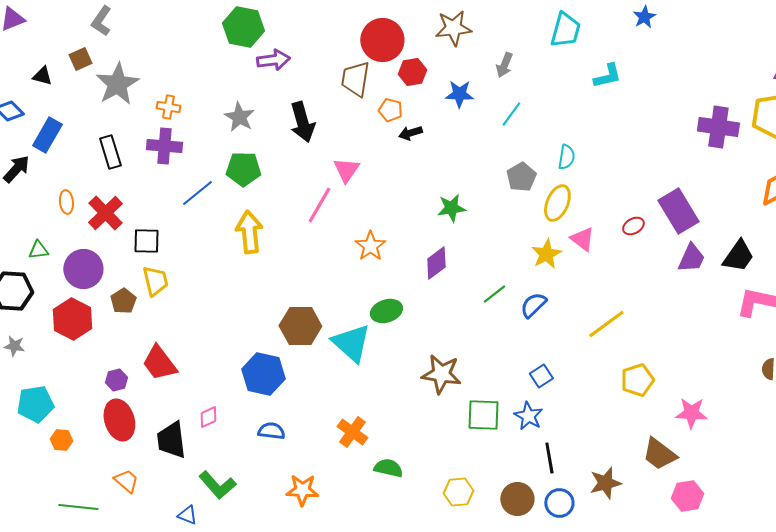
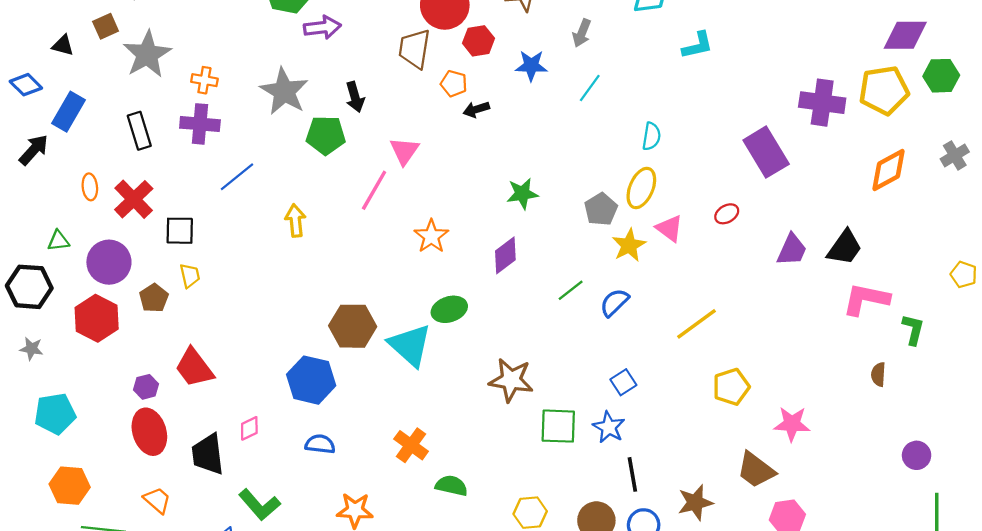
gray star: (239, 117) -> (284, 91), size x1.4
black arrow: (302, 122) -> (355, 97), size x0.7
green pentagon: (243, 169) -> (326, 135), moved
gray pentagon: (521, 177) -> (601, 209), moved
purple rectangle: (678, 211) -> (766, 152), moved
yellow arrow: (249, 232) -> (295, 221), size x0.7
yellow trapezoid: (155, 281) -> (190, 276), size x0.7
orange hexagon: (61, 440) -> (70, 486), moved, size x1.6

